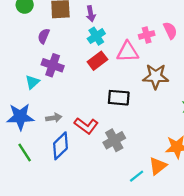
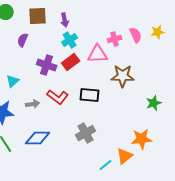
purple cross: (53, 65) -> (47, 65), moved
gray arrow: (54, 118) -> (33, 104), moved
red L-shape: (86, 126) -> (58, 97), moved
blue diamond: (60, 146) -> (38, 138), turned 45

